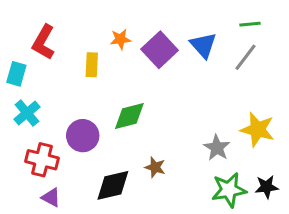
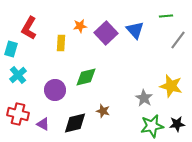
gray line: (245, 57) -> (178, 40), moved
red cross: (42, 160) -> (18, 114), moved
purple triangle: (51, 197) -> (43, 124), moved

